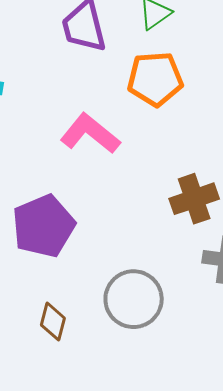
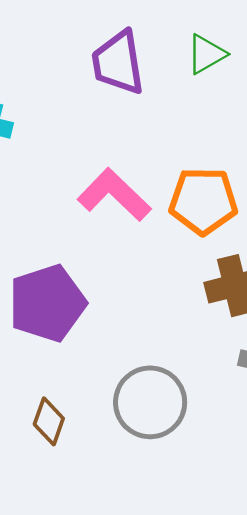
orange pentagon: (155, 79) -> (203, 201), moved

